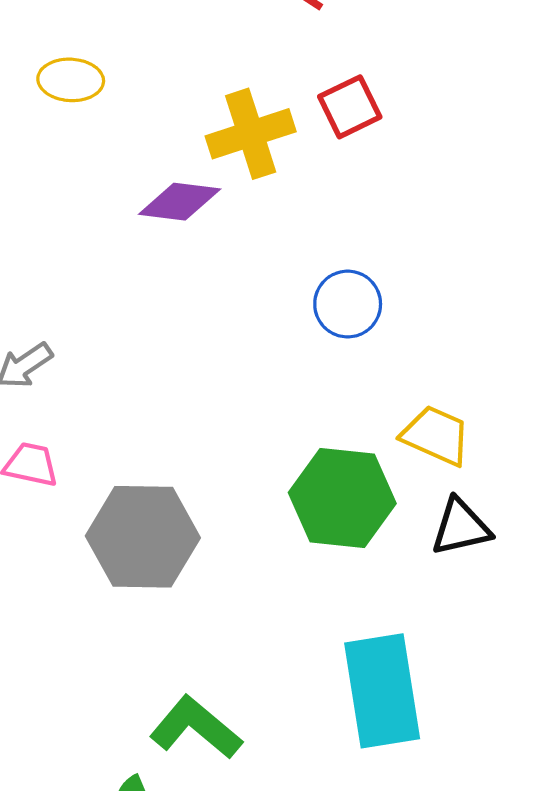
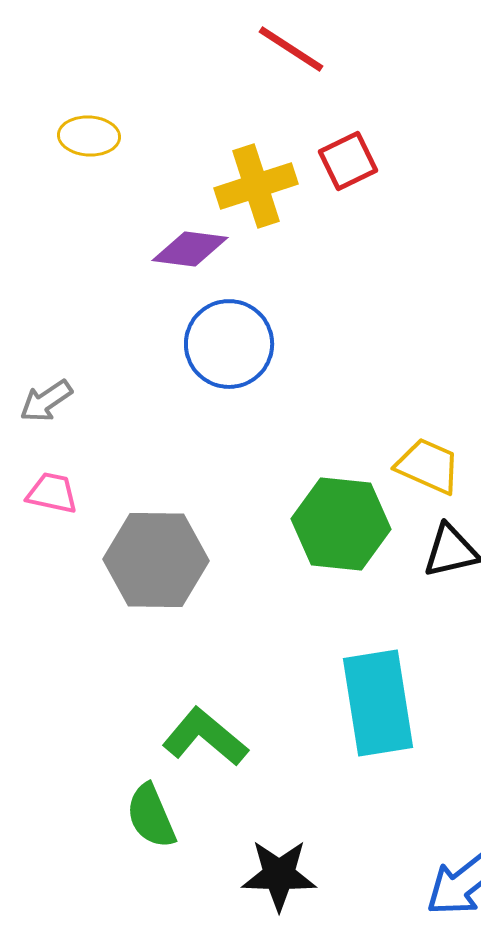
blue circle: (348, 304) -> (229, 344), moved, size x1.4

